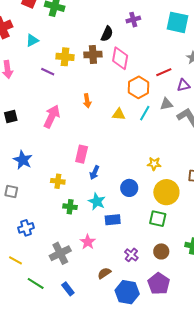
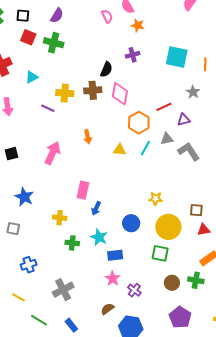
pink star: (88, 242) -> (113, 278), moved
brown circle: (161, 251) -> (172, 283), moved
purple pentagon: (159, 284) -> (180, 317), moved

